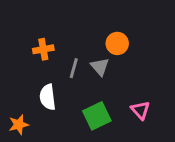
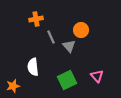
orange cross: (43, 49) -> (36, 19), moved
gray line: (74, 68) -> (51, 37), moved, turned -40

